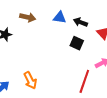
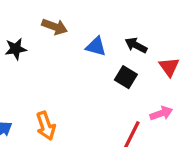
blue triangle: (60, 17) -> (96, 46), moved

